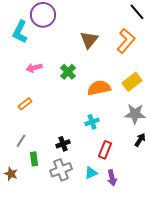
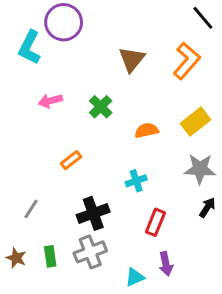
orange semicircle: (99, 88) -> (147, 130), size x0.7
orange rectangle: (25, 104) -> (71, 160), moved
black cross: (63, 144) -> (93, 213), size x1.5
green rectangle: (34, 159) -> (50, 256), moved
cyan triangle: (91, 173) -> (135, 277), moved

